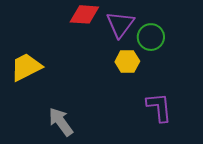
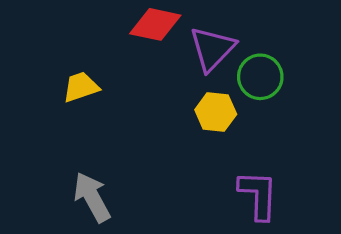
yellow trapezoid: (26, 67) -> (81, 87), moved, size x0.7

